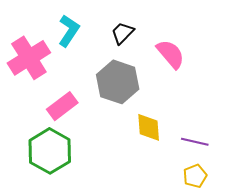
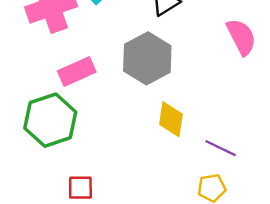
pink semicircle: (171, 54) -> (241, 37), moved

